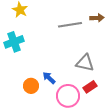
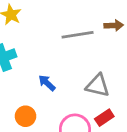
blue arrow: (49, 78) -> (47, 83), moved

